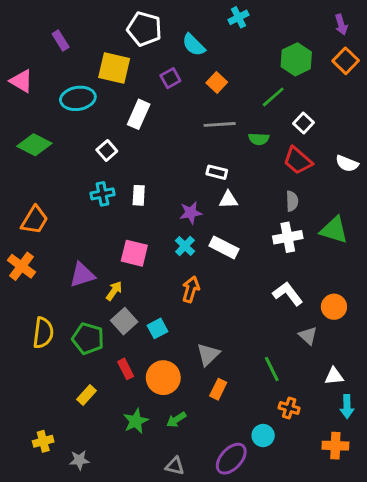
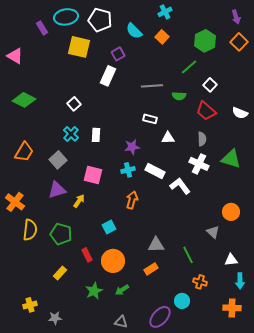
orange square: (217, 82) -> (162, 37), moved
cyan ellipse: (78, 98) -> (66, 17), moved
white rectangle: (139, 114) -> (108, 76), moved
cyan cross: (102, 194) -> (71, 134), turned -35
white triangle: (228, 200) -> (168, 138), moved
white cross: (288, 237) -> (199, 164), turned 36
cyan cross: (185, 246) -> (128, 170), turned 32
orange cross: (21, 266) -> (15, 202), moved
white L-shape: (288, 294) -> (180, 186), moved
gray square: (124, 321) -> (58, 160), moved
gray triangle: (208, 354) -> (156, 245), moved, turned 42
orange rectangle: (218, 389) -> (151, 269), turned 32

